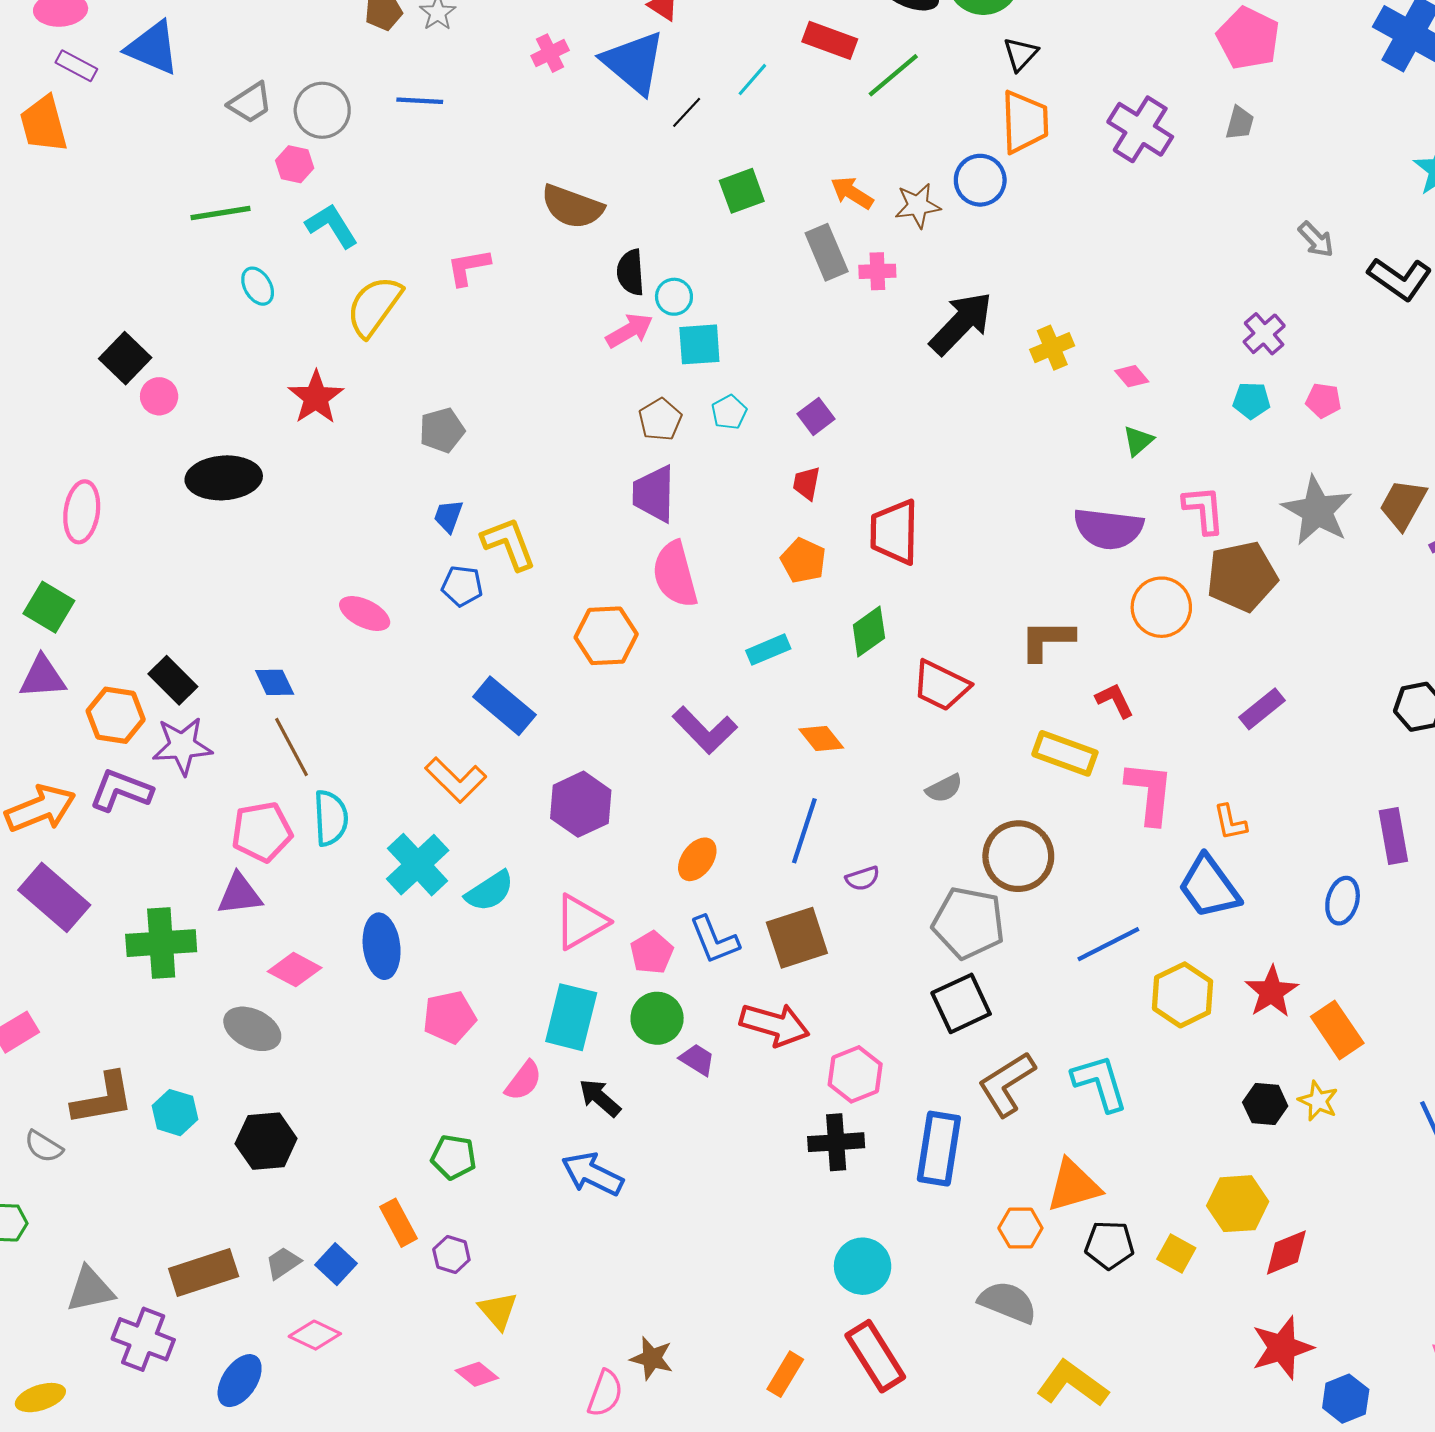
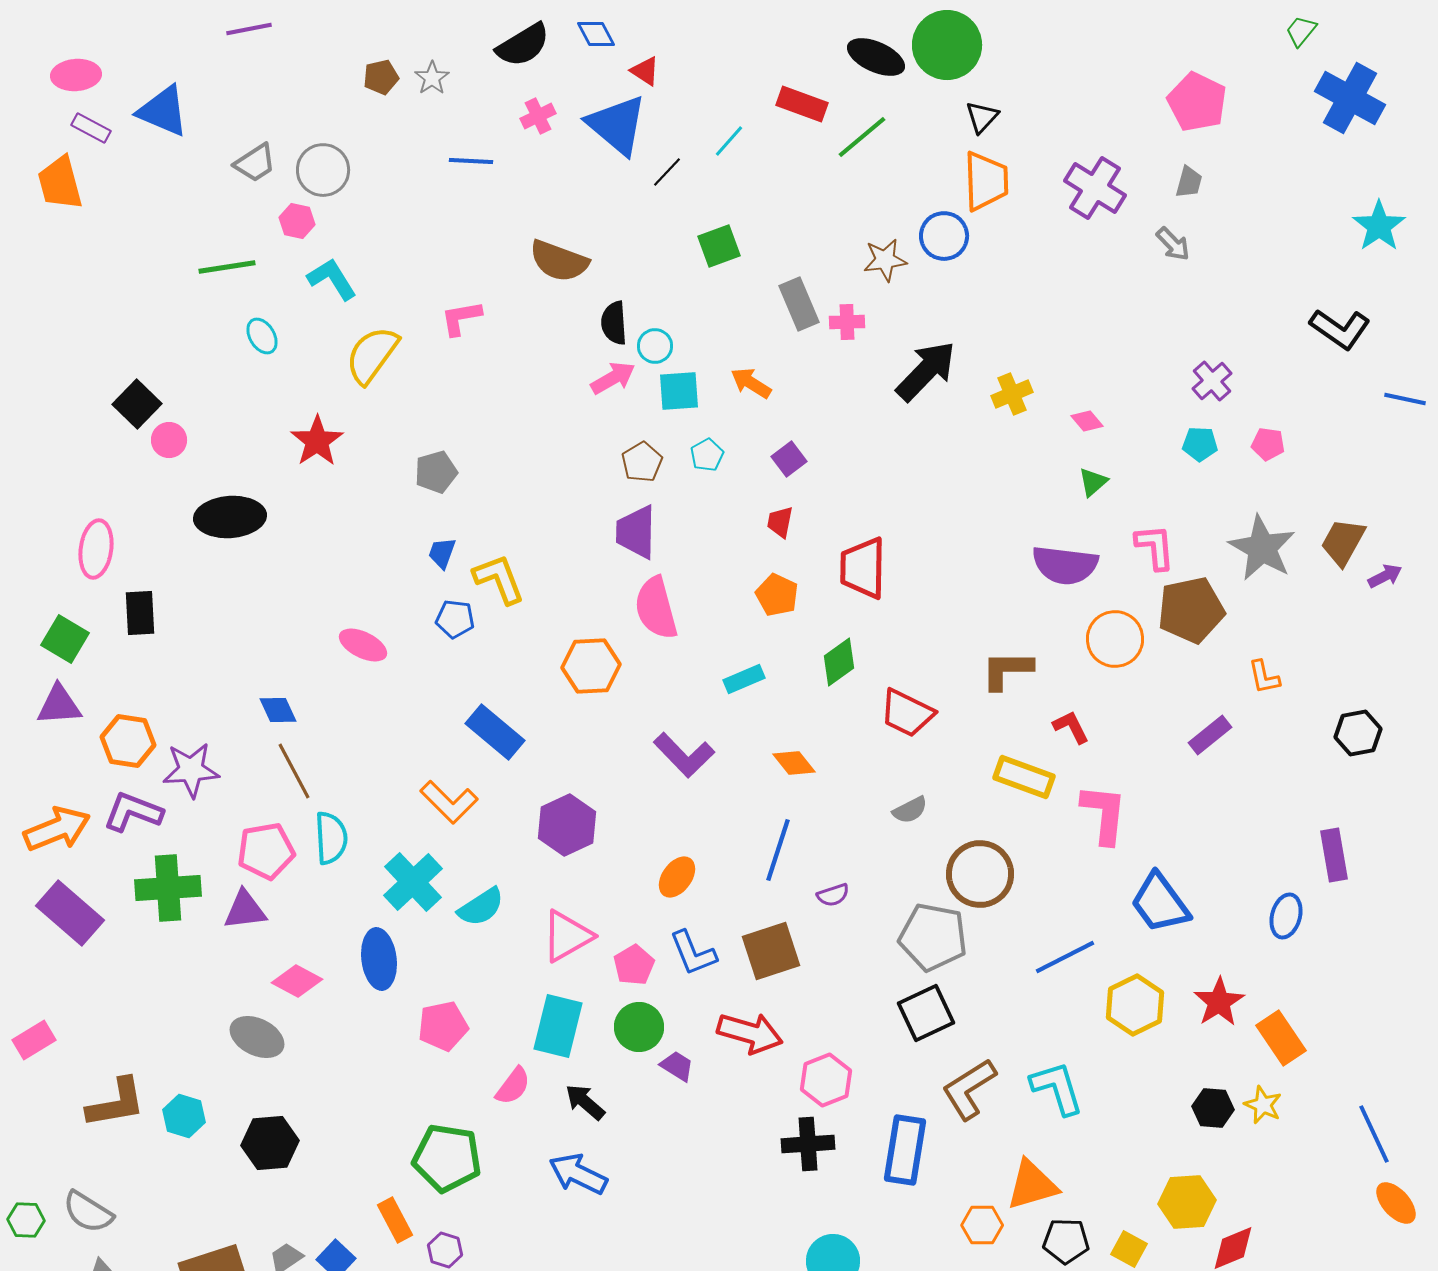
blue line: (420, 101) -> (471, 161), moved
orange arrow: (852, 193) -> (751, 383), moved
gray arrow: (1316, 240) -> (1173, 244), moved
black rectangle: (173, 680) -> (140, 613), moved, turned 42
orange L-shape: (1230, 822) -> (1264, 677), moved
green cross: (161, 943) -> (168, 888), moved
gray semicircle: (44, 1146) -> (88, 1212), moved, size x1.4
green pentagon: (454, 1157) -> (447, 1158), size x1.6

